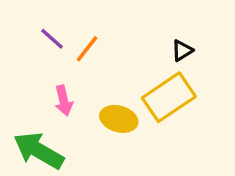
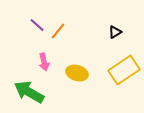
yellow rectangle: (169, 97) -> (124, 70), moved

